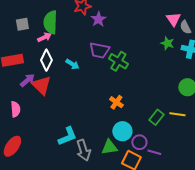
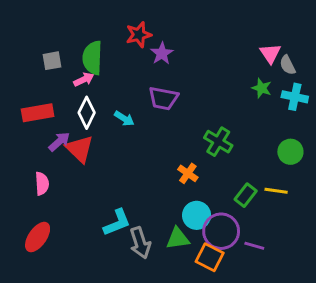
green cross: (118, 61) -> (218, 142), moved
purple circle: (139, 142) -> (221, 231), size x1.6
purple line: (154, 152) -> (254, 246), moved

